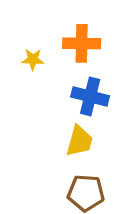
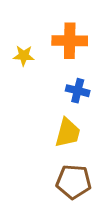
blue cross: (90, 96) -> (78, 91), size x0.7

